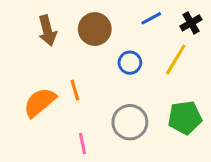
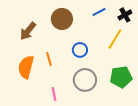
brown arrow: (47, 31) -> (28, 31), moved, turned 54
blue circle: (130, 63) -> (80, 50), moved
orange semicircle: (40, 102) -> (26, 67), turned -35

